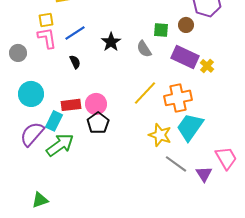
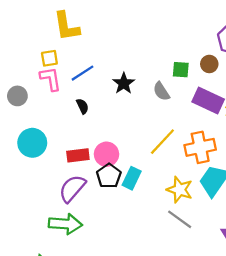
cyan rectangle: (54, 121) -> (132, 178), moved
purple semicircle: (32, 134) -> (72, 188), moved
green arrow: (60, 145) -> (65, 224), moved, turned 40
gray line: (176, 164) -> (180, 219), moved

